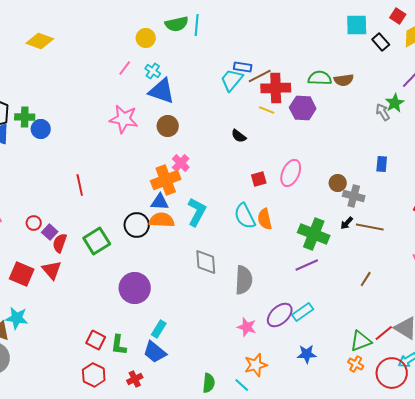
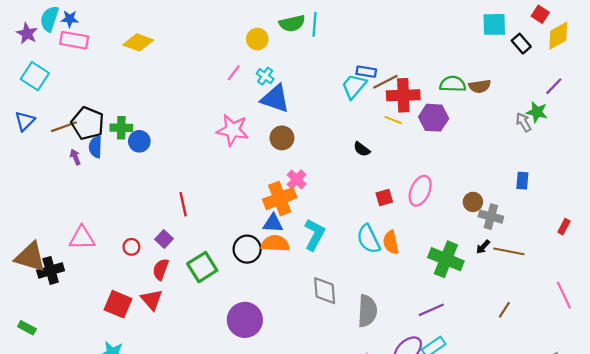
green star: (395, 103) -> (537, 112), turned -30
purple square: (50, 232) -> (164, 239), moved
purple line: (307, 265) -> (431, 310), moved

